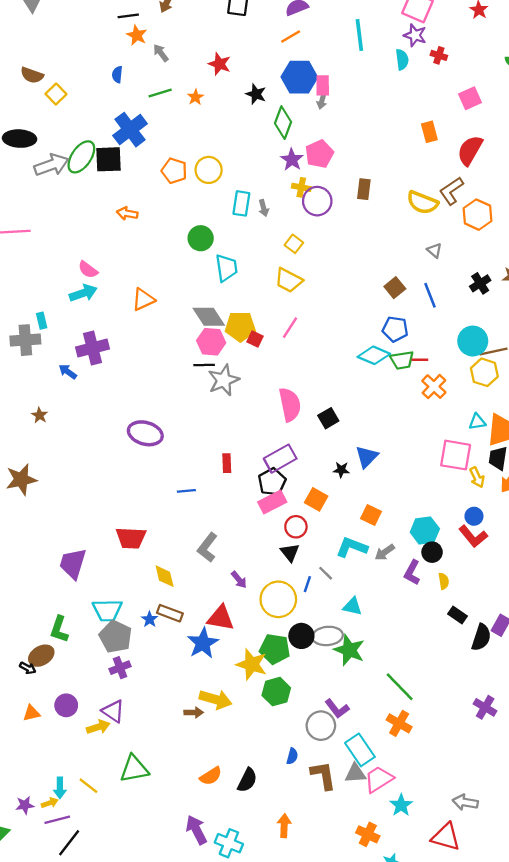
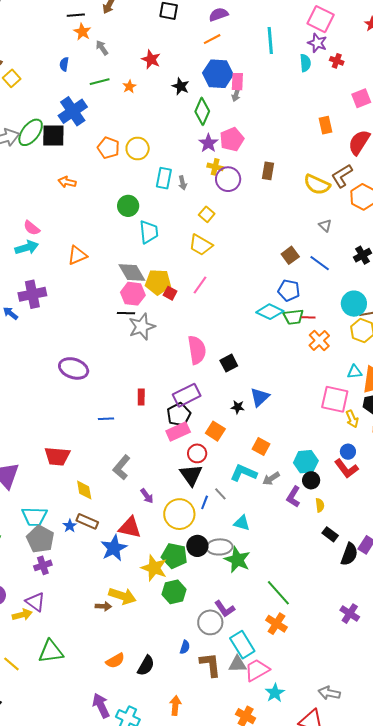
blue line: (430, 295) -> (320, 263), turned -35
black triangle: (290, 553) -> (191, 475), size x1.4

